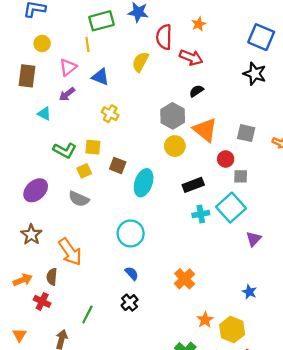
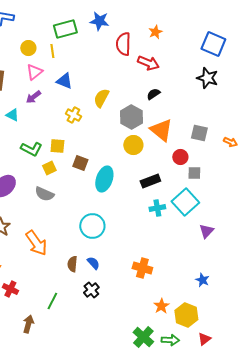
yellow circle: (42, 43) -> (28, 48), moved
yellow semicircle: (140, 62) -> (101, 98), moved
brown semicircle: (52, 277) -> (72, 264), moved
orange cross: (185, 279) -> (142, 268), turned -30

